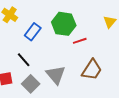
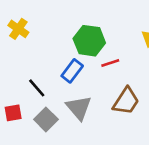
blue rectangle: (33, 32) -> (72, 71), moved

